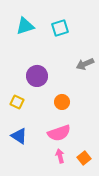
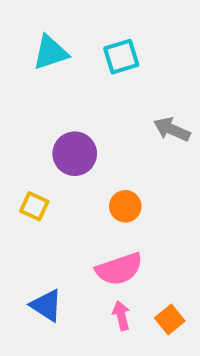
gray arrow: (85, 64) -> (172, 129), turned 48
blue triangle: (19, 136) -> (46, 305), moved

